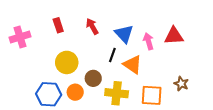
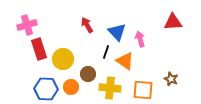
red rectangle: (58, 25) -> (39, 49), moved, size x1.5
red triangle: (174, 36) -> (173, 22), moved
pink cross: (20, 37) -> (27, 25), moved

